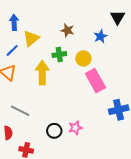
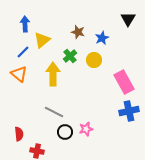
blue star: (100, 36) -> (102, 38), moved
green cross: (59, 54) -> (70, 56), turned -32
pink rectangle: (95, 81) -> (124, 82), moved
gray line: (20, 111) -> (54, 112), moved

